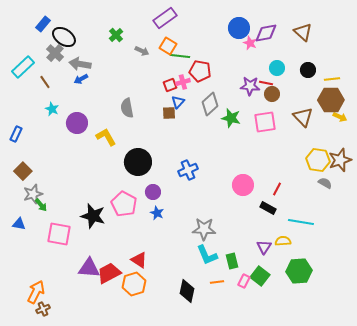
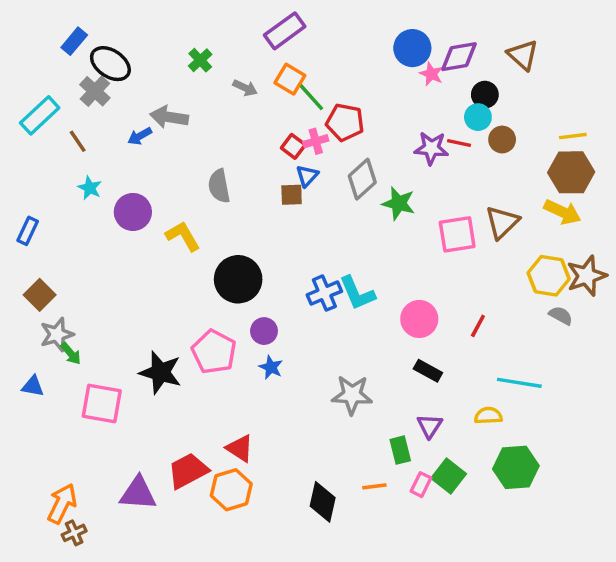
green line: (180, 56) -> (311, 96), turned 42
gray arrow: (80, 64) -> (169, 117), moved
black circle: (308, 70) -> (485, 95), moved
red square: (170, 85) -> (293, 146), turned -32
brown circle: (272, 94) -> (502, 140), moved
brown triangle: (303, 117) -> (502, 222), moved, turned 30
yellow arrow: (340, 117) -> (562, 212), moved, size x1.5
pink square: (265, 122) -> (457, 234), moved
black rectangle: (268, 208) -> (428, 371), moved
purple triangle: (264, 247) -> (430, 426), moved
cyan L-shape: (207, 255) -> (357, 293), moved
purple triangle: (89, 268) -> (138, 493), moved

